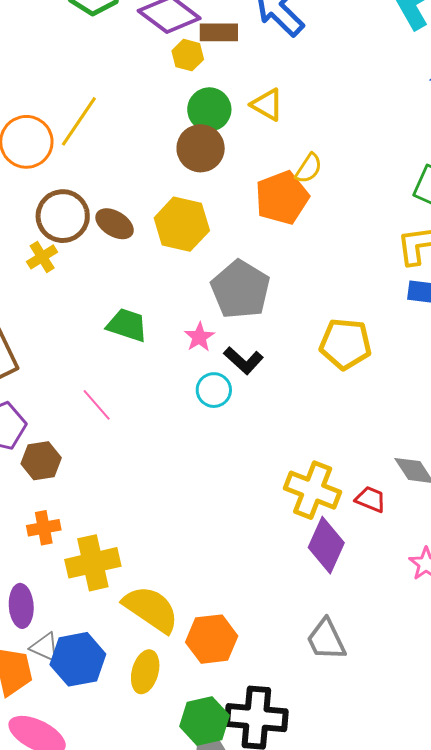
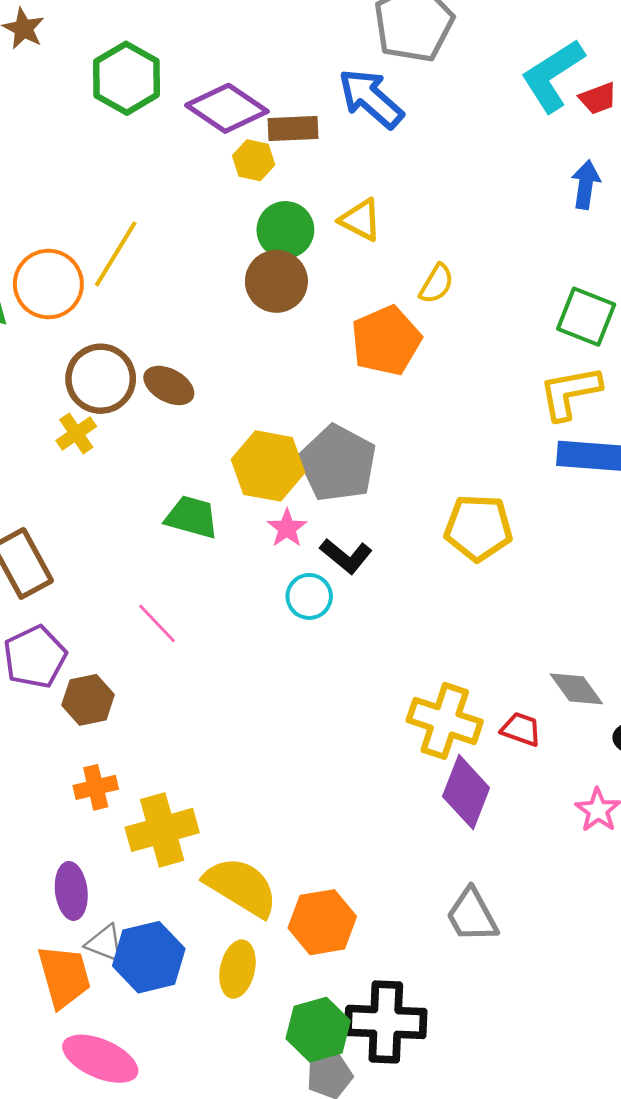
yellow semicircle: (309, 168) -> (436, 284), moved
yellow hexagon: (182, 224) -> (268, 466), moved

